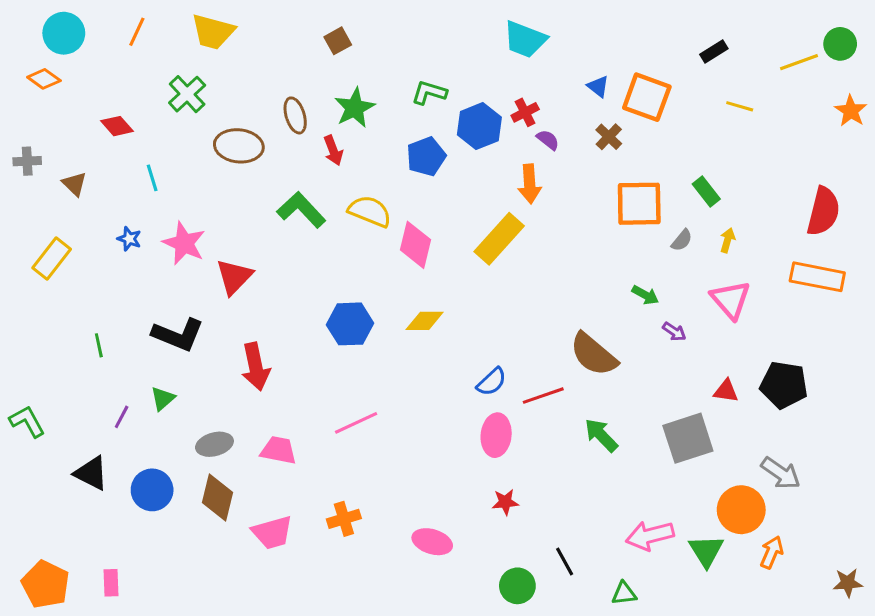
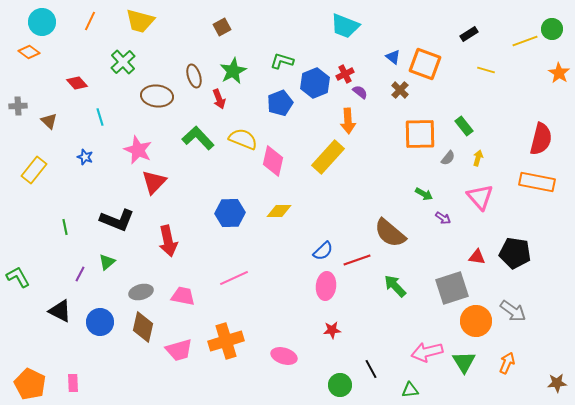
pink star: (184, 243) -> (138, 150), moved
orange circle: (741, 510) -> (476, 321), moved
orange cross: (344, 519) -> (226, 341), size x1.6

